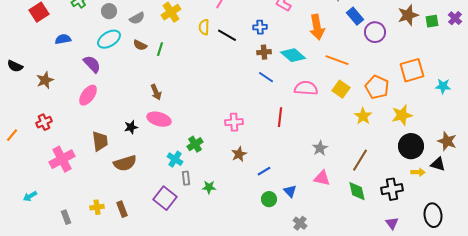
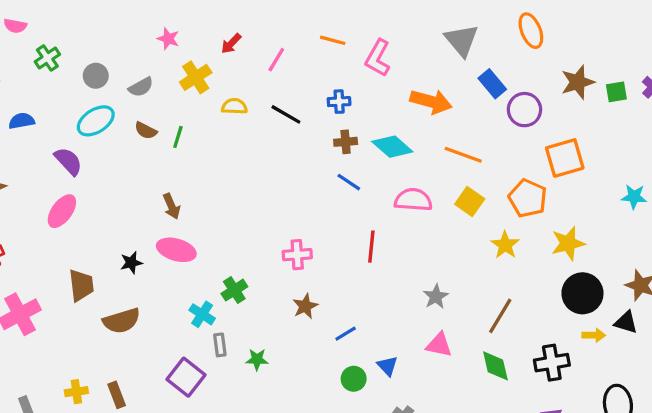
yellow semicircle: (204, 27) -> (234, 106), moved, turned 91
orange arrow: (317, 27) -> (431, 102), turned -65
orange square: (412, 70) -> (565, 158), moved

